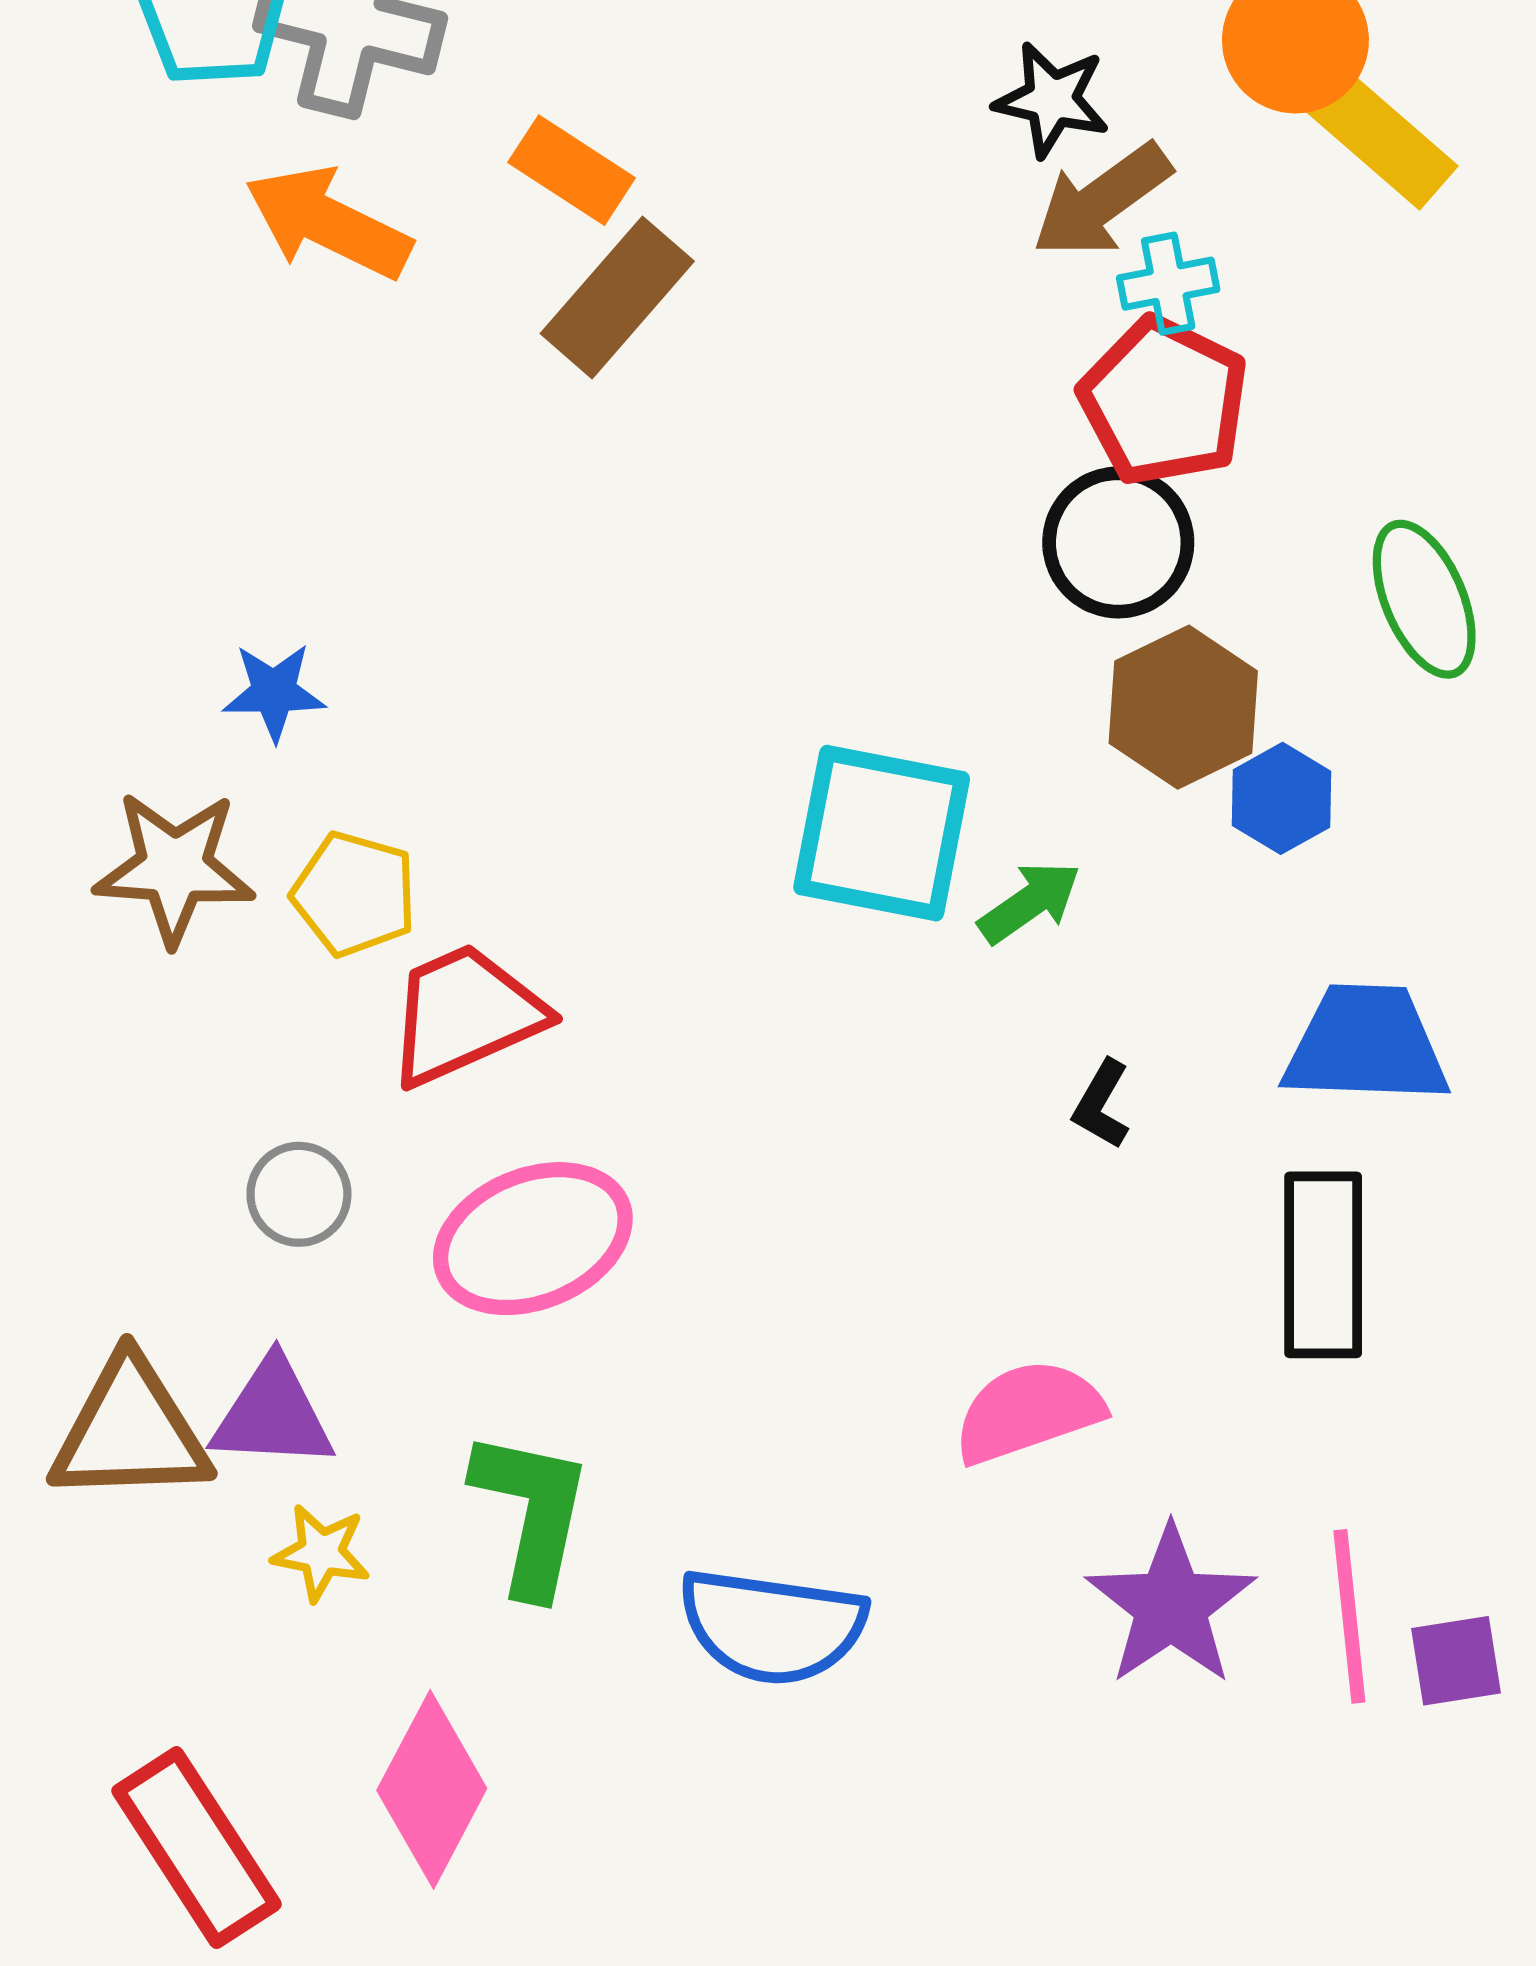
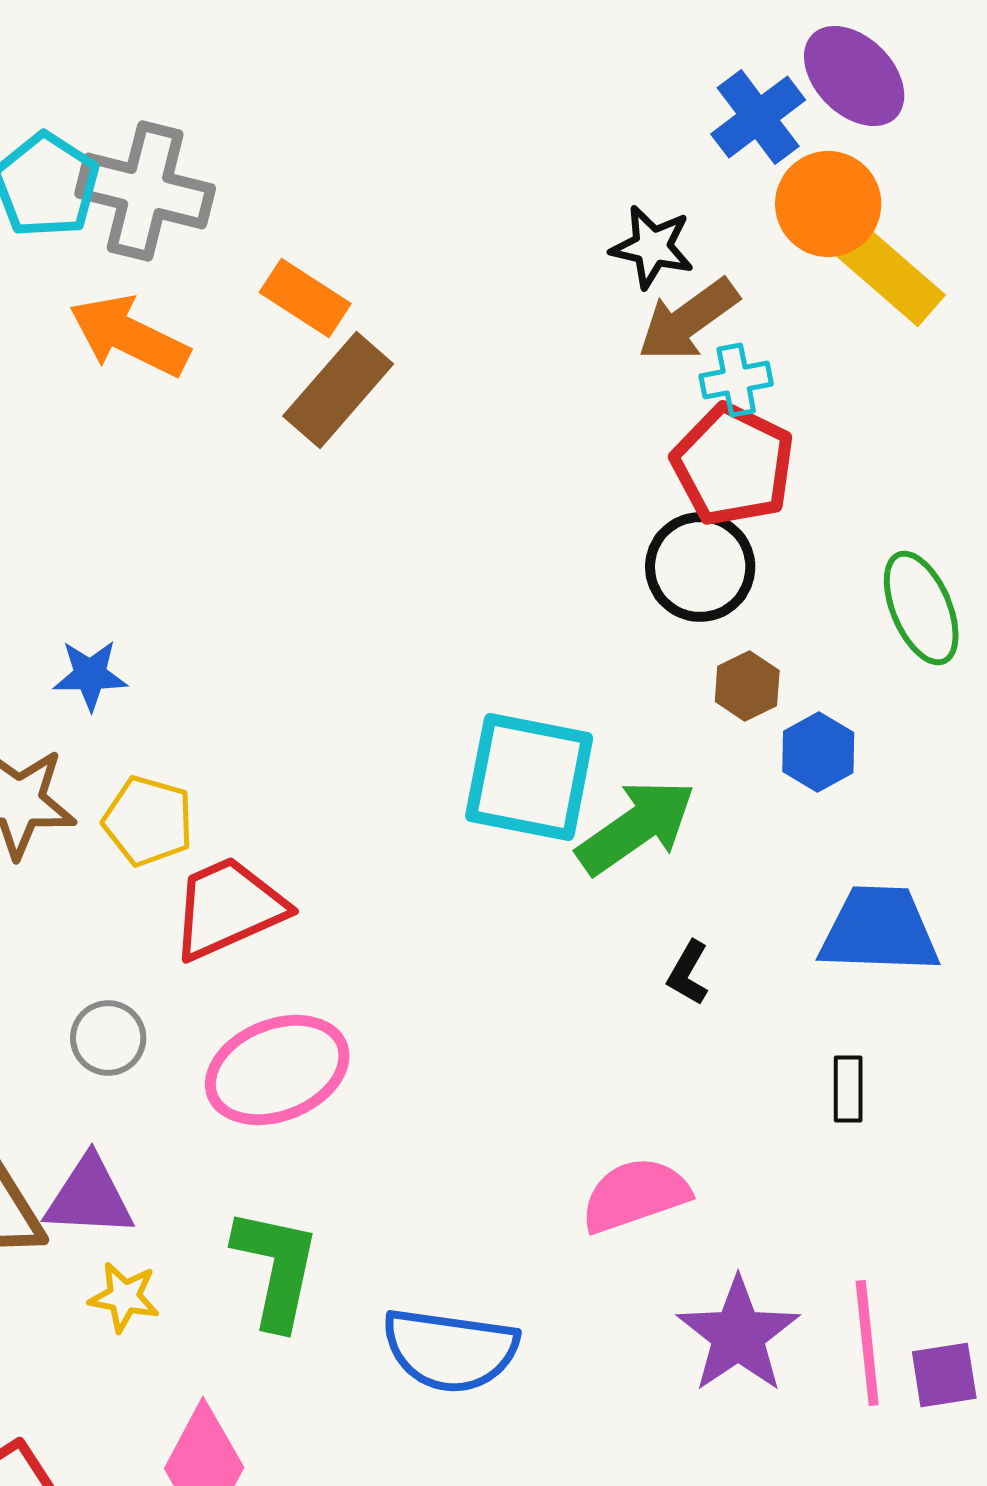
brown hexagon: (1183, 707) -> (747, 686), size x0.6
green arrow: (1030, 902) -> (636, 827), size x1.6
black rectangle: (1323, 1265) -> (848, 1089), size x0.5

